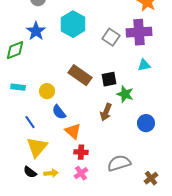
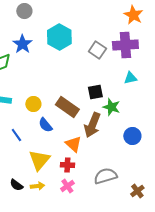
brown rectangle: (80, 75) -> (67, 107), moved
brown arrow: (106, 112) -> (92, 125), size x1.4
orange triangle: (73, 131) -> (73, 144), moved
yellow triangle: (37, 147) -> (39, 160), moved

